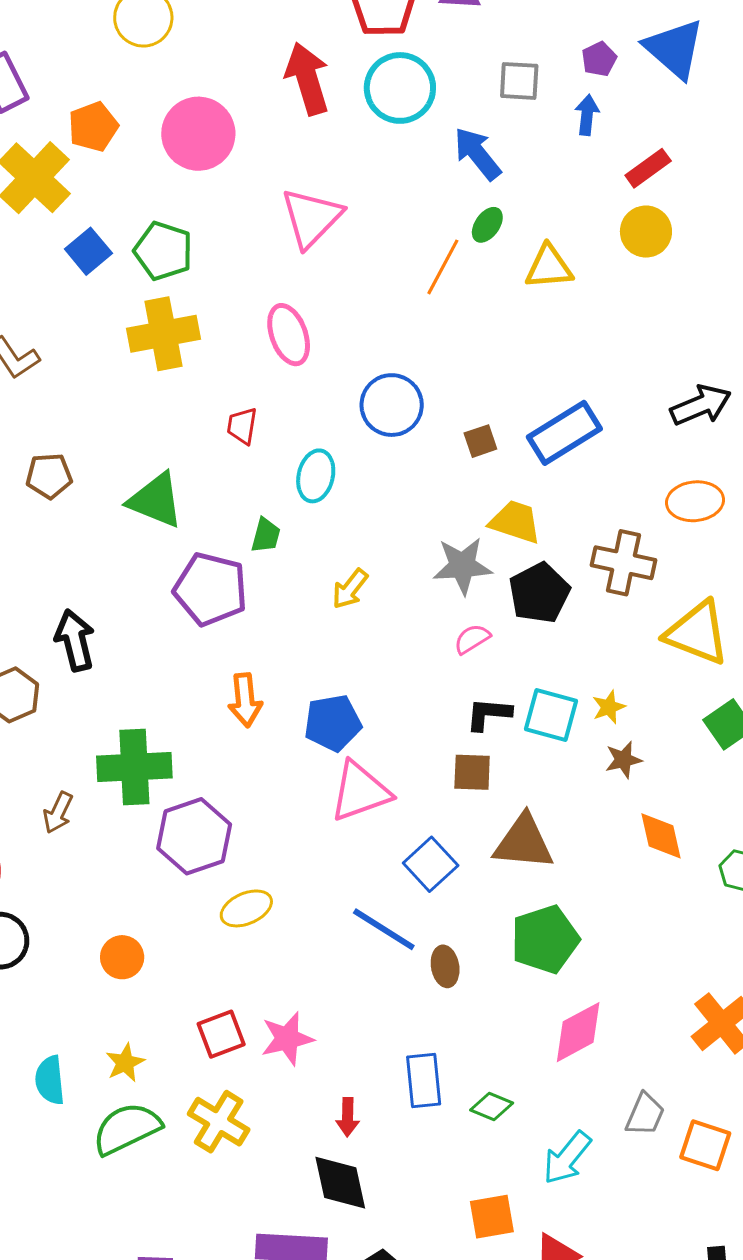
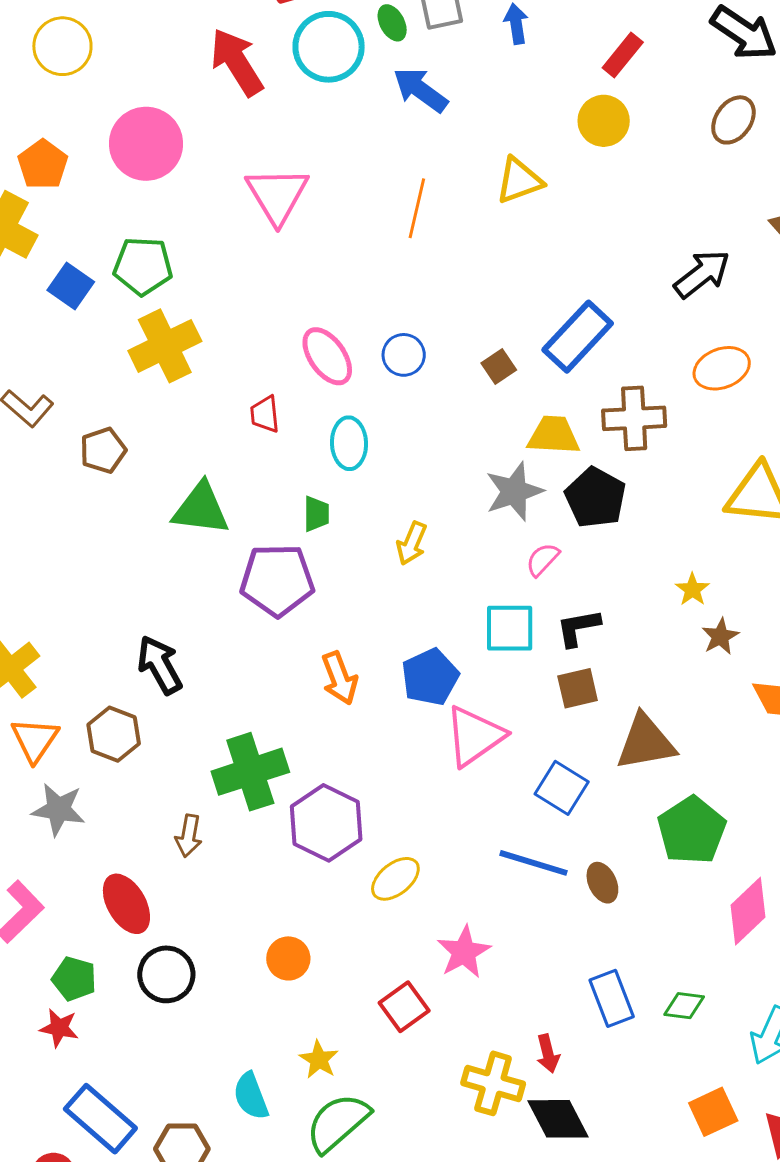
red rectangle: (648, 168) -> (623, 55), moved
green ellipse: (487, 225) -> (392, 23), moved, turned -48
pink ellipse: (289, 335) -> (327, 356), moved
blue circle: (392, 405) -> (404, 355), size x0.7
brown pentagon: (49, 476) -> (103, 450), moved
brown cross: (624, 563) -> (634, 418), moved
cyan square: (551, 715) -> (510, 628), moved
pink star: (287, 1039) -> (464, 952), moved
yellow cross: (219, 1122) -> (493, 1083), moved

